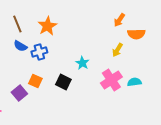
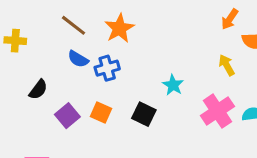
brown line: (17, 24) -> (73, 25), turned -30
yellow arrow: (117, 50) -> (227, 65), turned 120
purple square: (19, 93) -> (67, 116), moved

